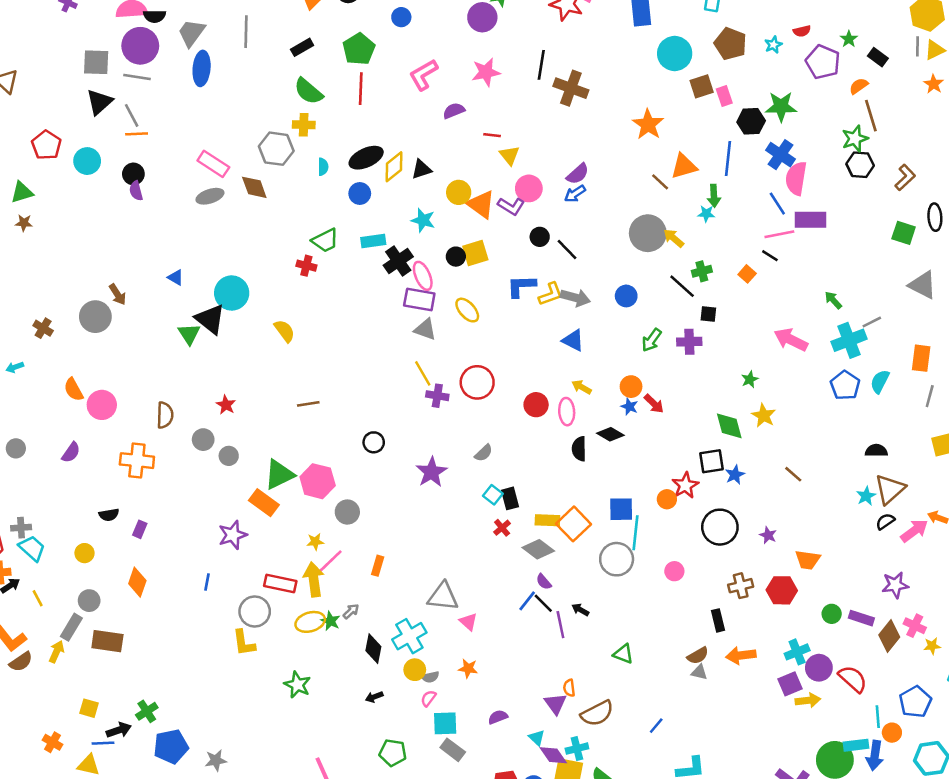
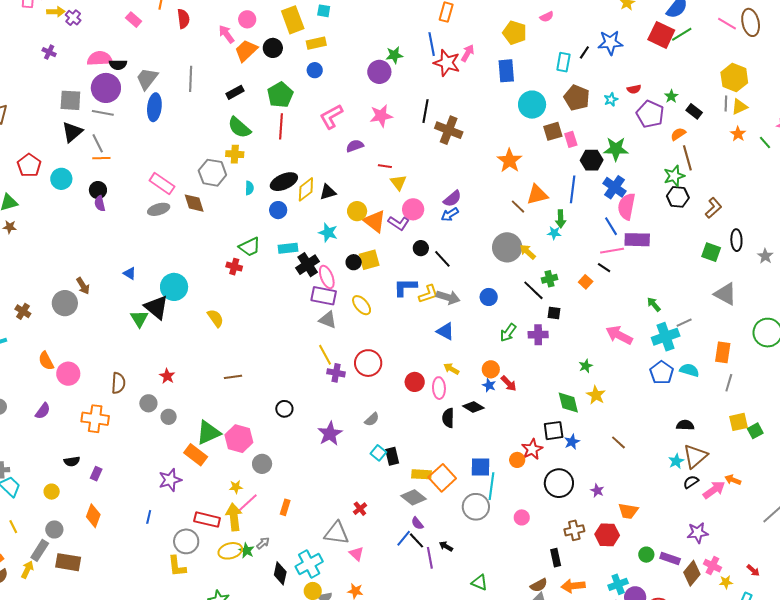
cyan semicircle: (880, 381) -> (689, 370), turned 78
red cross: (502, 528) -> (360, 509), moved

